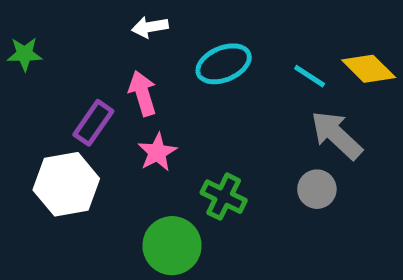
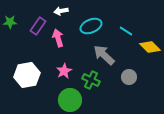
yellow diamond: (369, 69) -> (150, 47), moved
purple rectangle: (93, 123) -> (38, 26), moved
gray arrow: (337, 135) -> (104, 55), moved
pink star: (157, 152) -> (64, 71), moved

